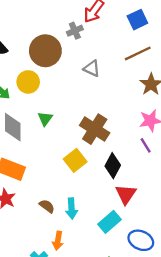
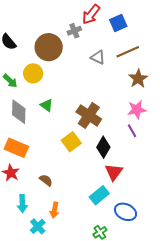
blue square: (137, 20) -> (118, 23), moved
gray triangle: (92, 68) -> (98, 57), moved
green triangle: (45, 119) -> (47, 105), turned -32
cyan arrow: (72, 208) -> (22, 204), moved

